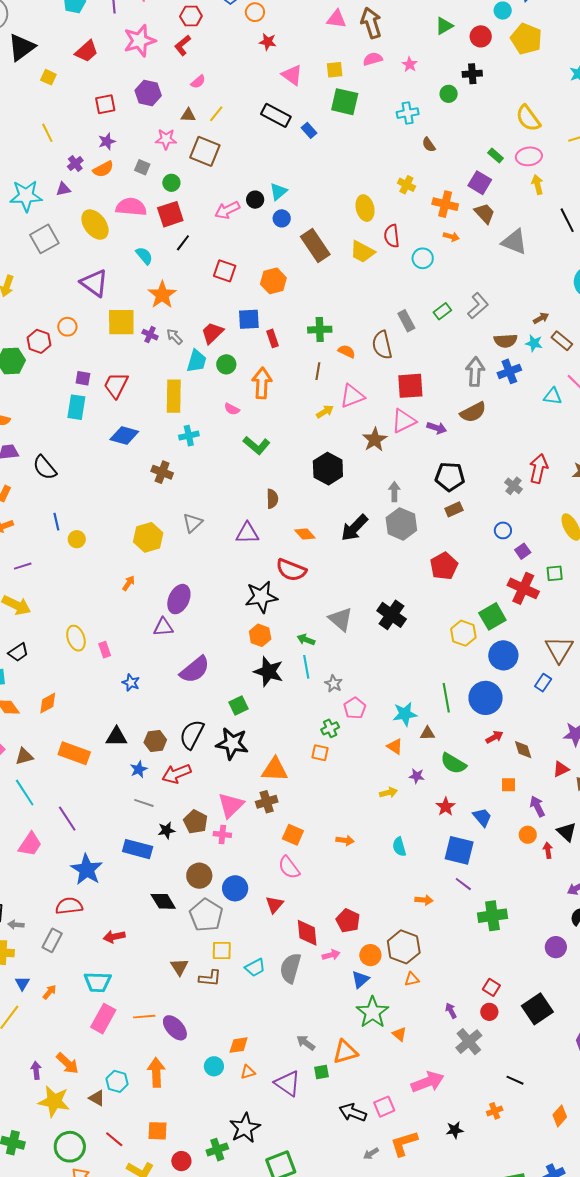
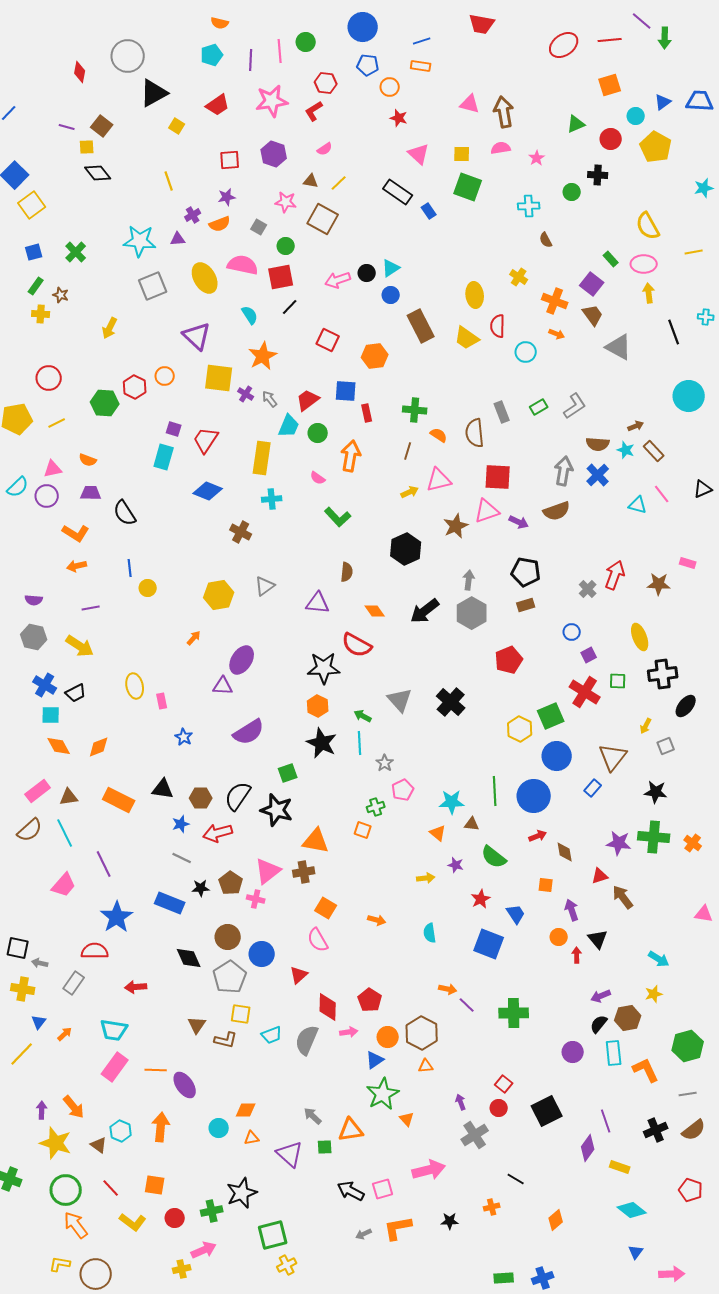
blue cross: (509, 371) -> (598, 475), turned -30
purple line: (463, 884) -> (467, 1005), moved

